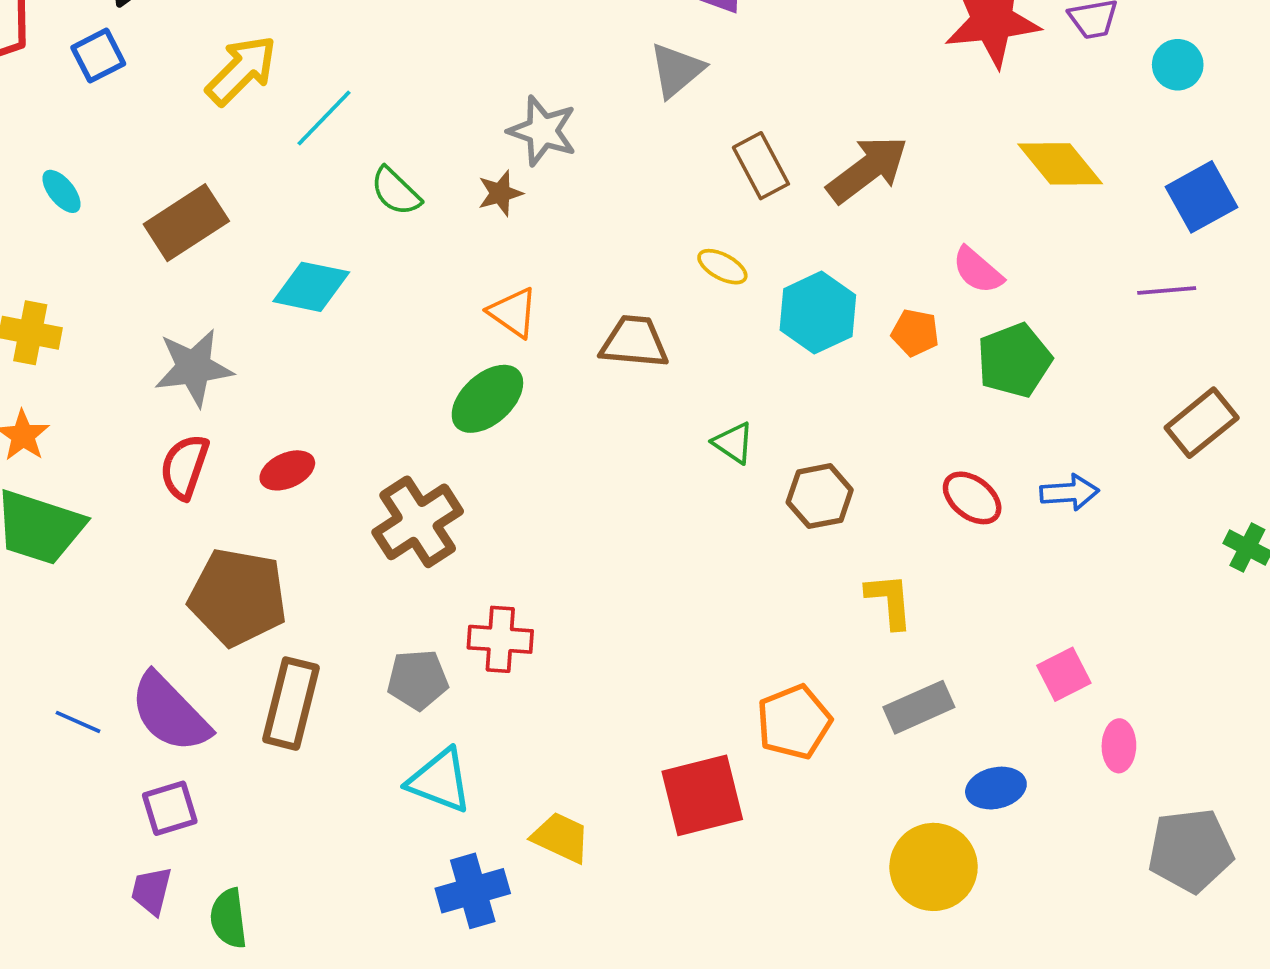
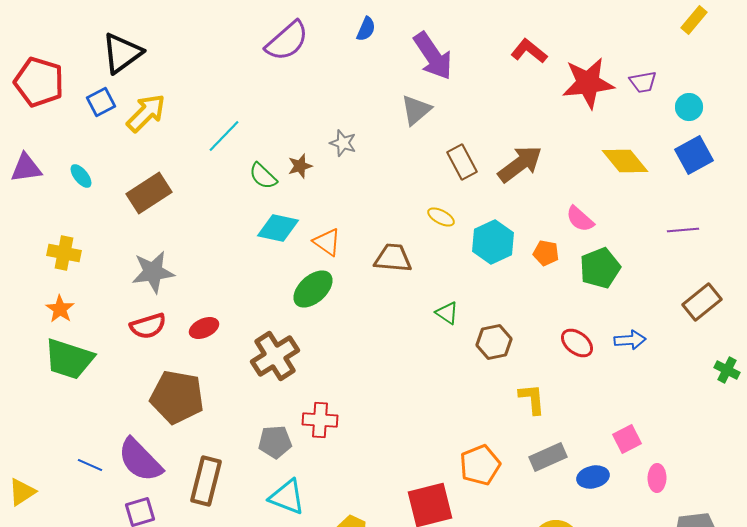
yellow arrow: (241, 70) -> (146, 113), moved
gray star: (542, 131) -> (343, 143), size x0.7
brown star: (500, 193) -> (300, 166), moved
blue square: (1202, 197) -> (694, 155), moved
cyan diamond: (311, 287) -> (278, 228), moved
red semicircle: (185, 467) -> (148, 326), turned -126
brown rectangle: (291, 704) -> (206, 481), moved
blue ellipse: (996, 788) -> (593, 477), moved

